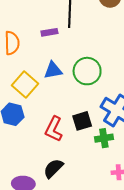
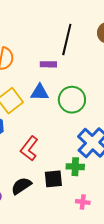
purple rectangle: (49, 32) -> (48, 64), moved
black square: (82, 121) -> (53, 179), moved

